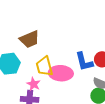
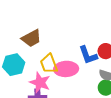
pink star: (34, 84) -> (40, 82), size x1.5

